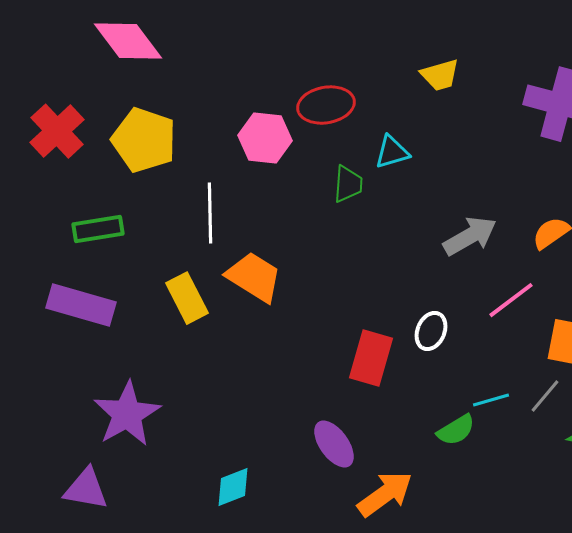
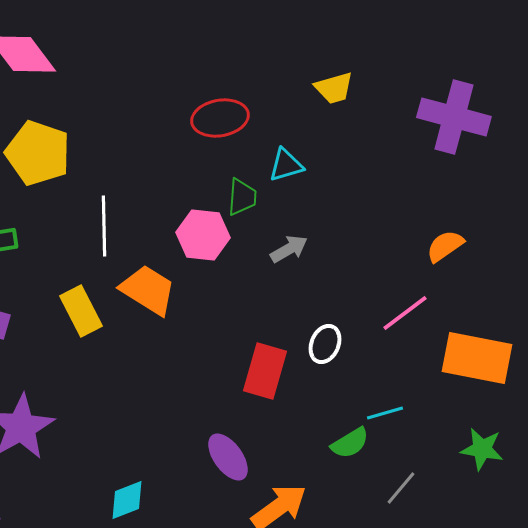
pink hexagon: (265, 138) -> (203, 235), moved
gray arrow: (470, 236) -> (289, 249), moved, size x0.7
gray line: (545, 396) -> (401, 488), moved

